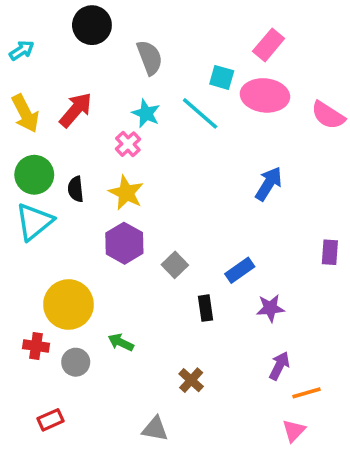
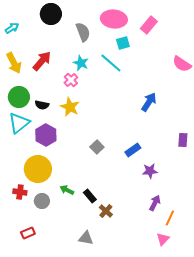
cyan square: (222, 77) -> (123, 43), turned -32
pink ellipse: (265, 95) -> (114, 19), moved
black semicircle: (76, 189) -> (42, 105), turned -72
purple hexagon: (124, 243) -> (46, 135), moved
black rectangle: (205, 308) -> (90, 196), moved, turned -32
orange line: (306, 393) -> (170, 218), turned -49

